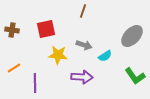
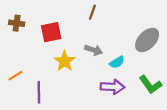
brown cross: (12, 30) -> (17, 23), moved
yellow star: (58, 55) -> (65, 61), turned 30
purple arrow: (82, 77) -> (112, 87), moved

